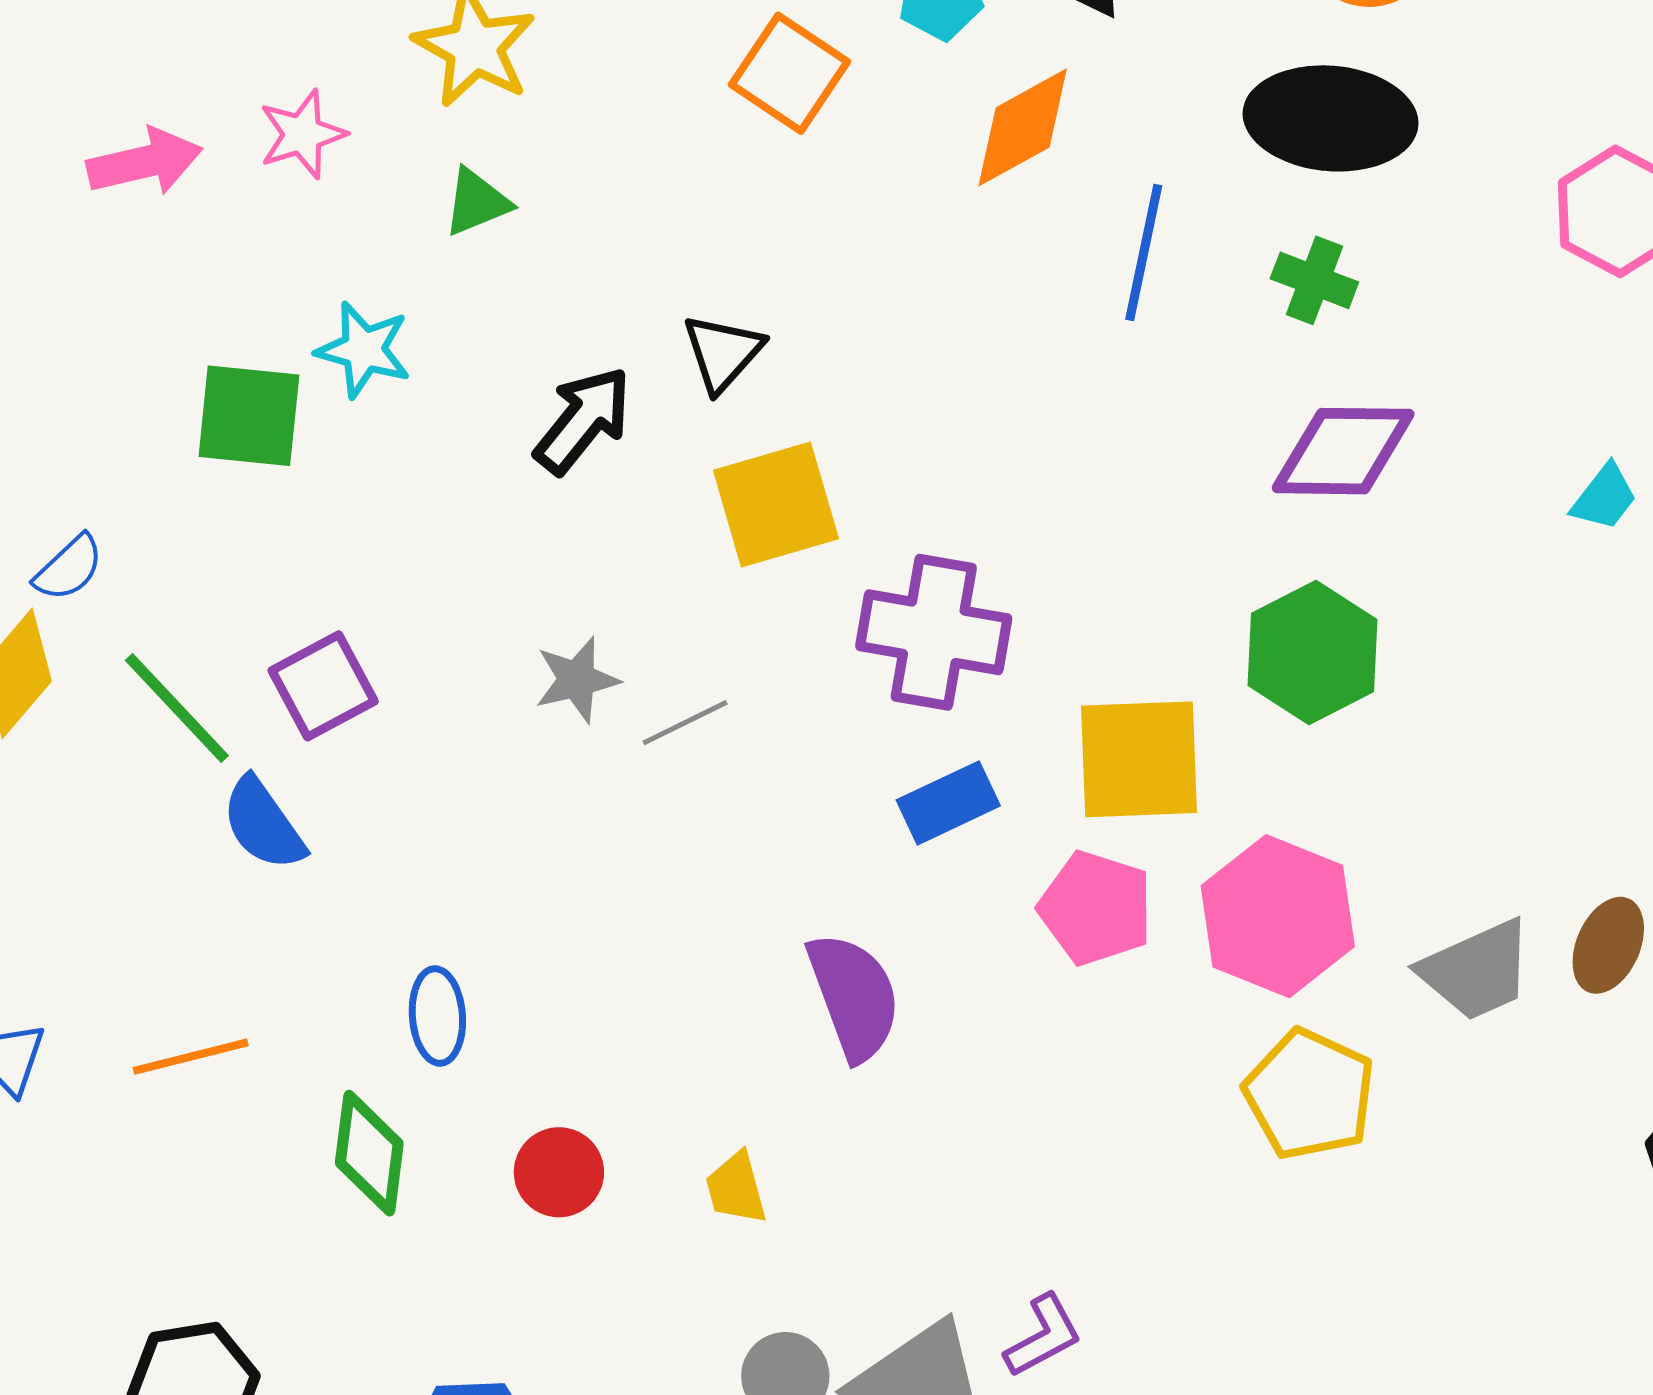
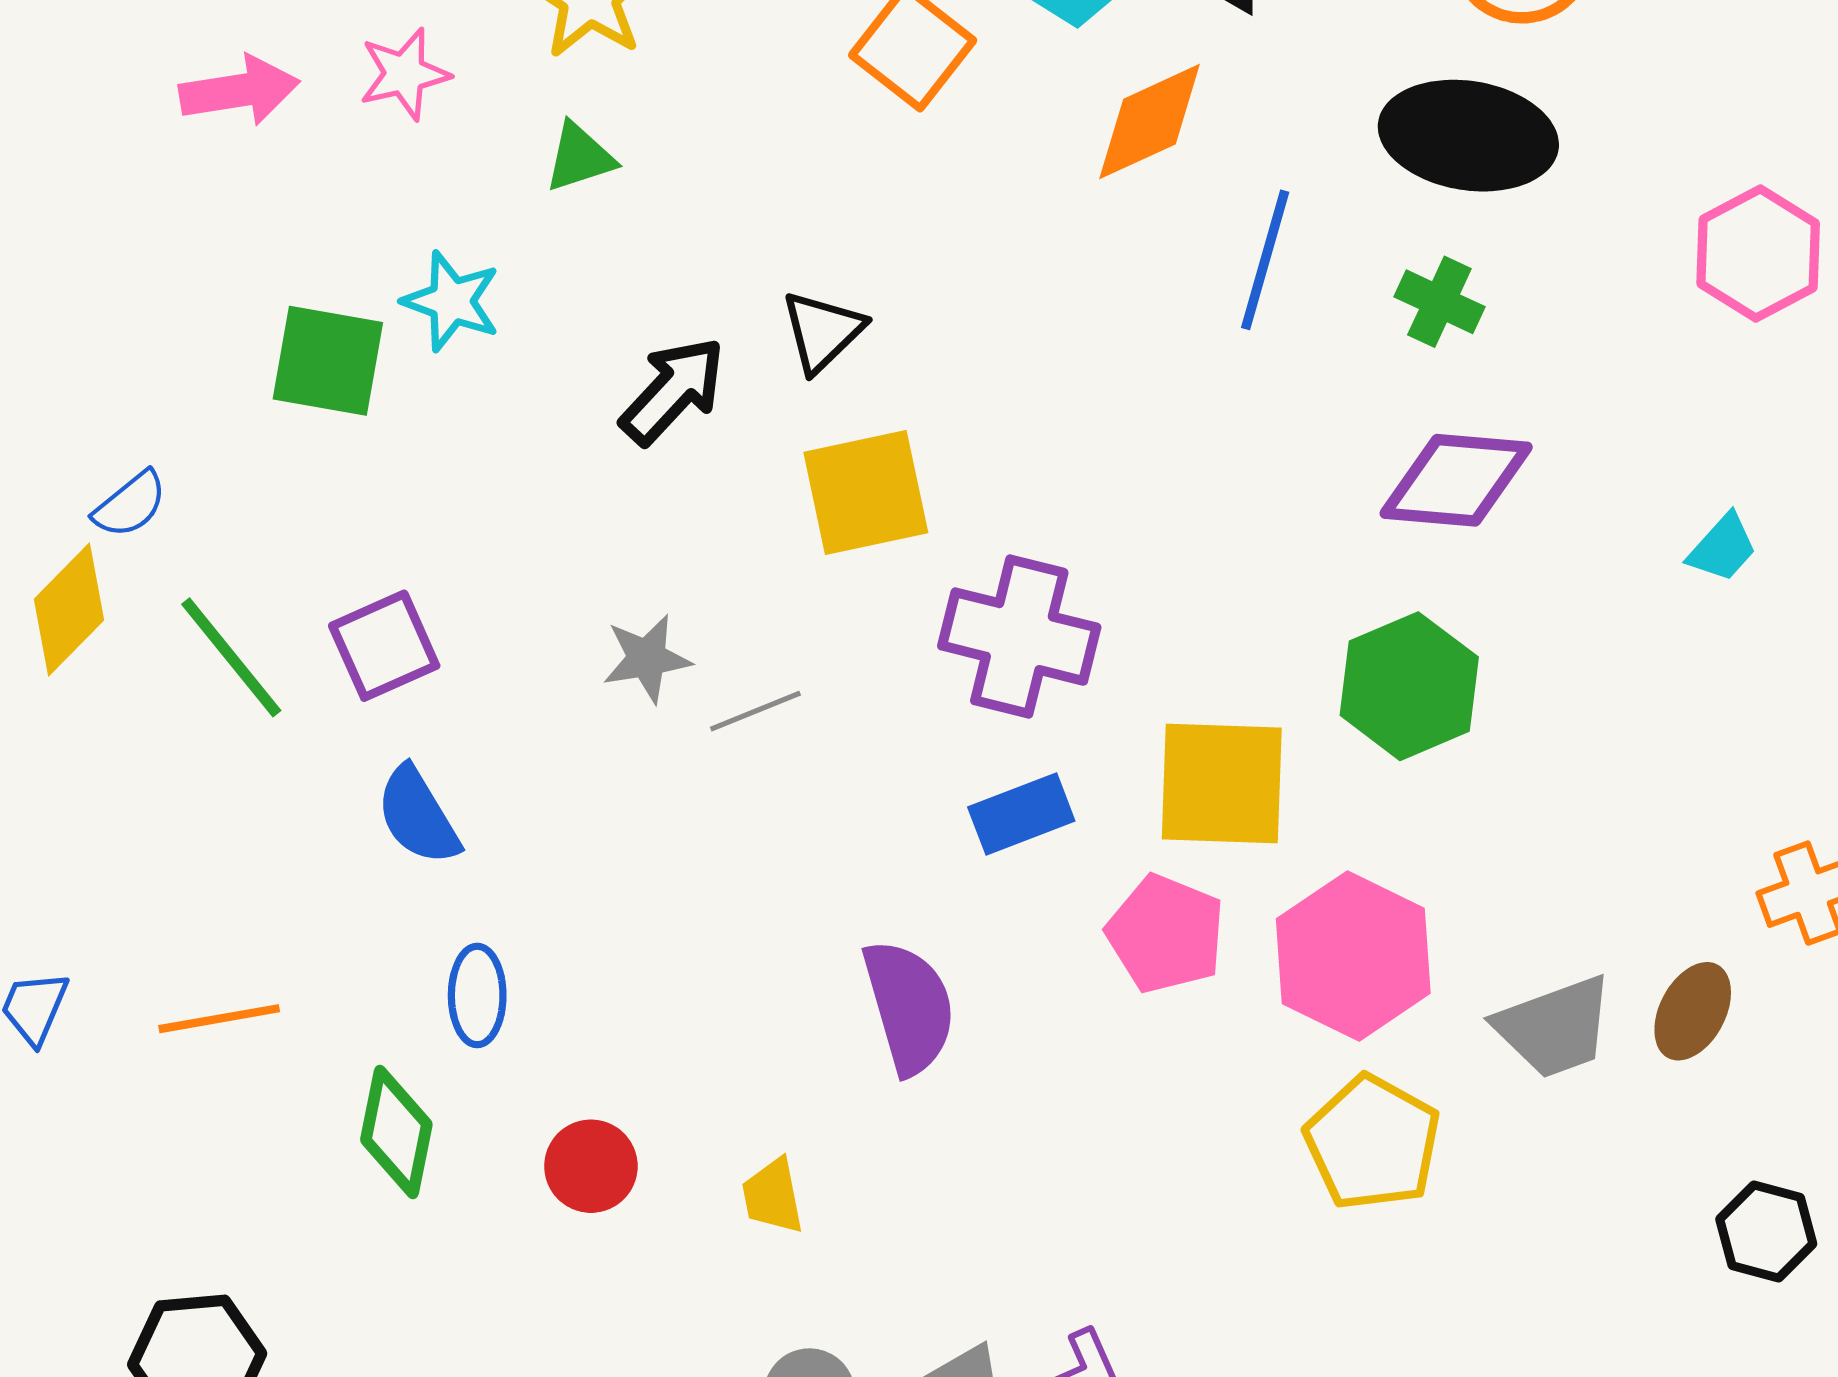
blue semicircle: (263, 824) -> (418, 816), moved

